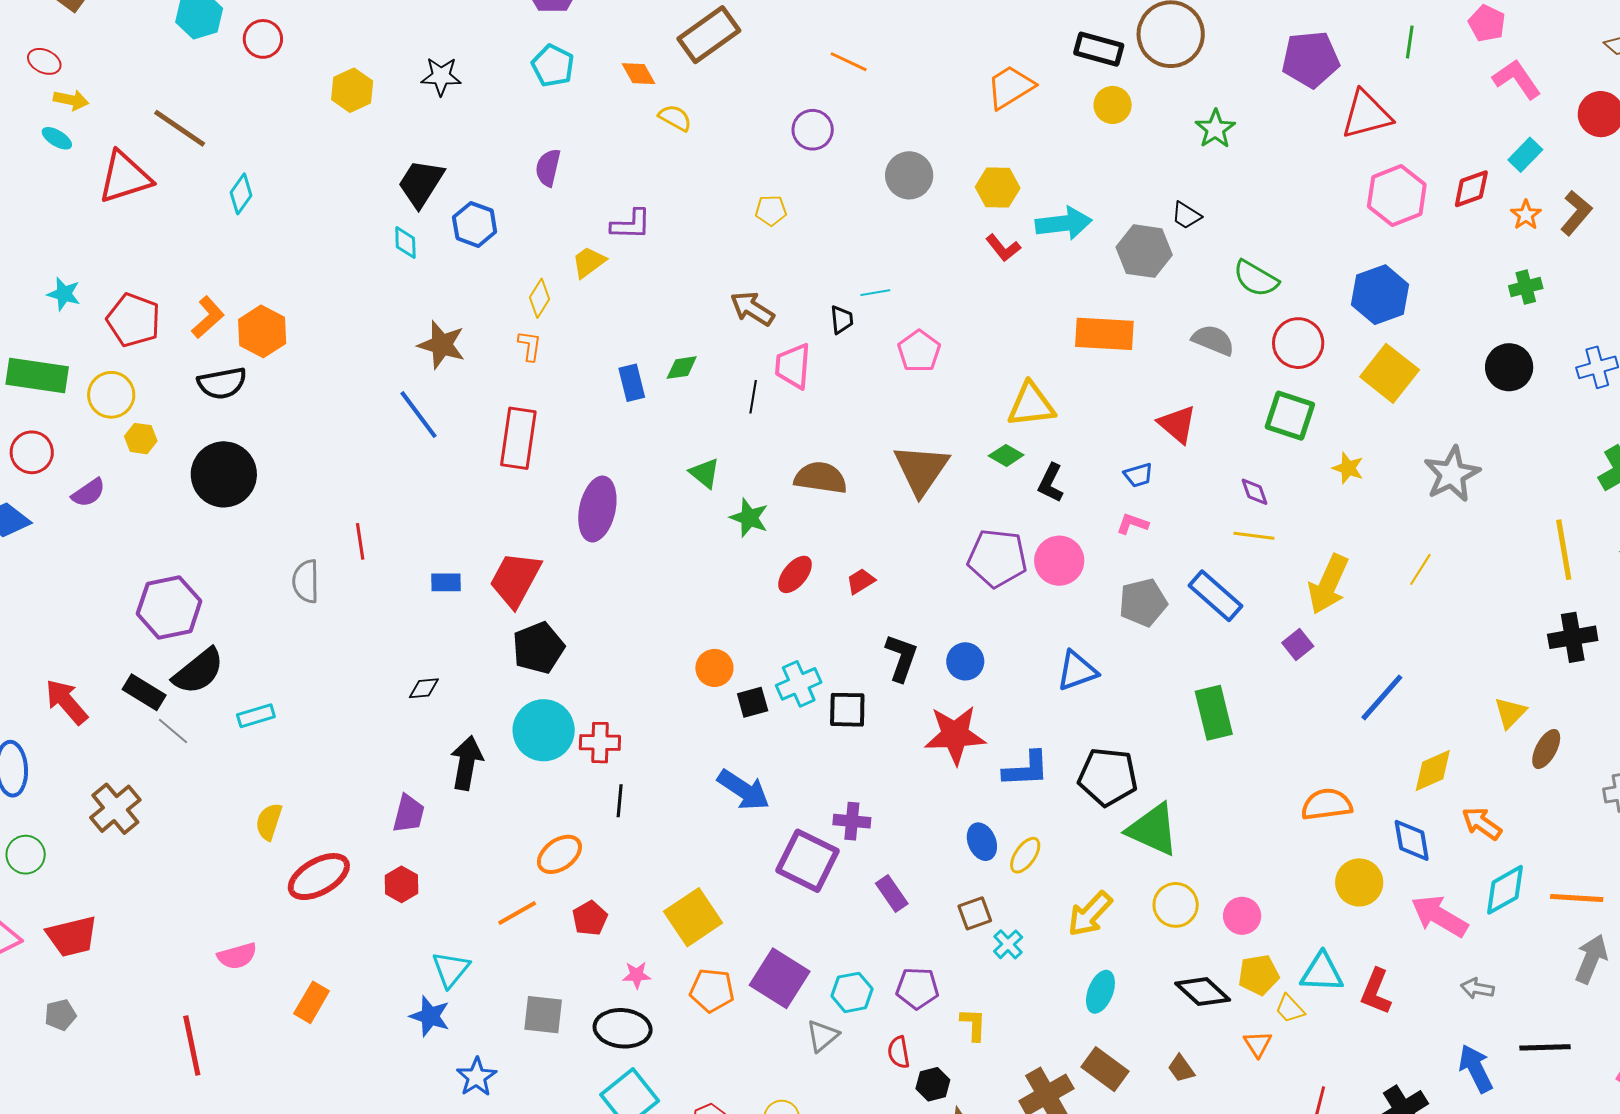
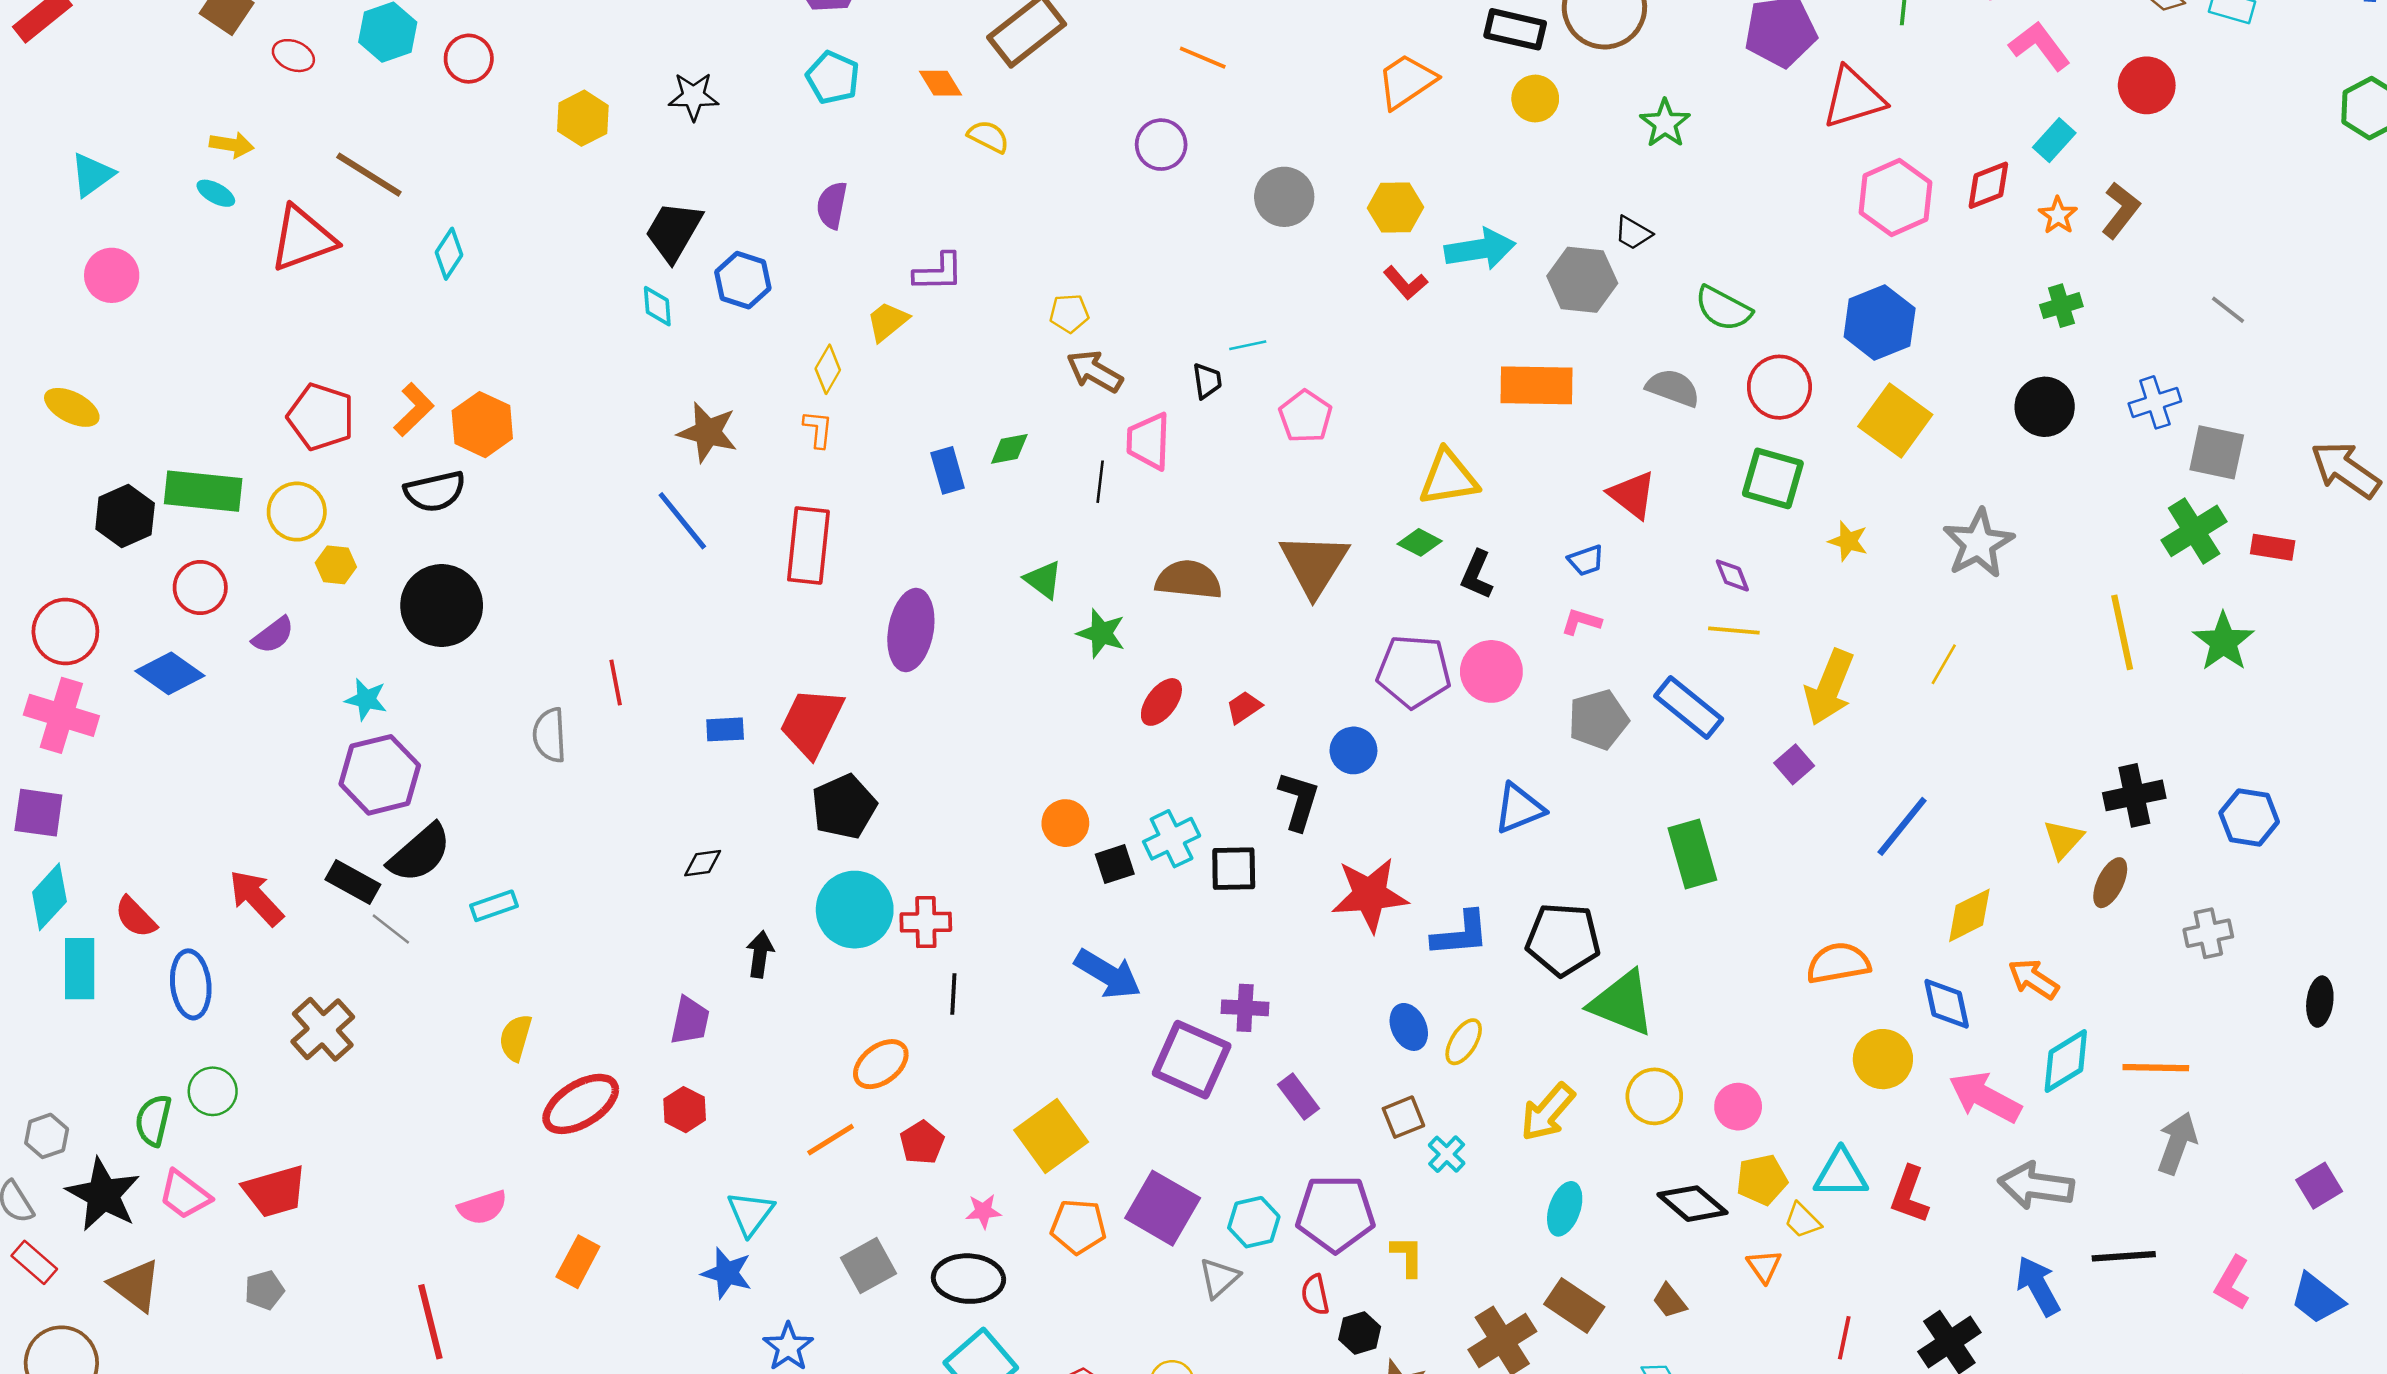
red ellipse: (44, 61) -> (293, 56), moved
yellow pentagon: (771, 210) -> (1069, 313), moved
cyan star: (64, 294) -> (366, 699), moved
black cross: (1573, 637) -> (2134, 795), moved
blue circle: (965, 661) -> (1353, 750), moved
black arrow: (467, 763) -> (760, 954), size x0.7
purple pentagon: (917, 988) -> (1335, 1214), size x1.5
gray arrow: (1477, 988) -> (2036, 1186), size x1.8
gray square: (543, 1015) -> (868, 1266), turned -33

